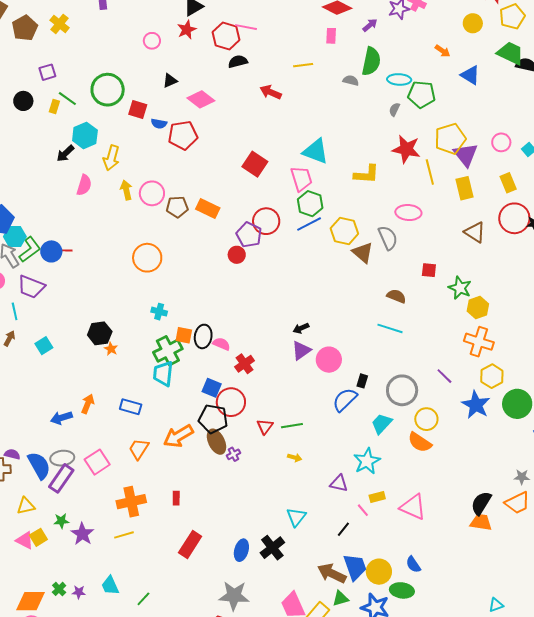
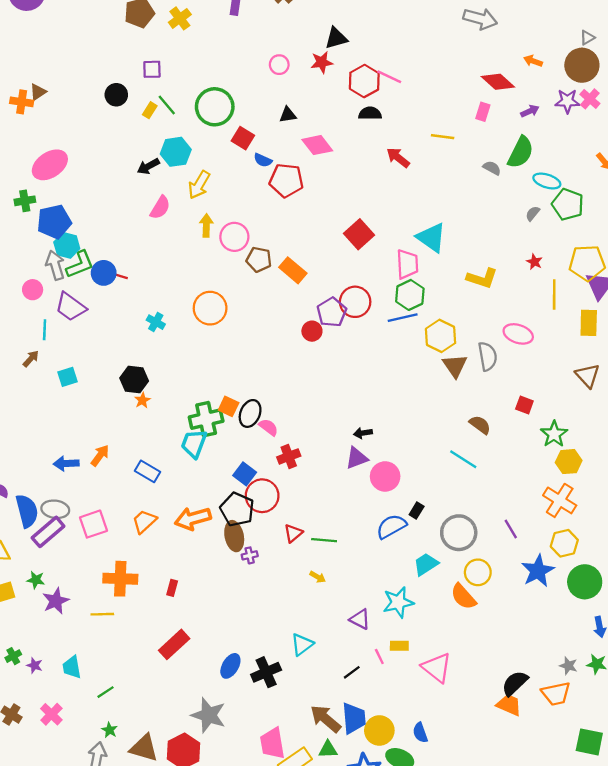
red star: (406, 149) -> (534, 262), size x0.5
cyan cross: (159, 312) -> (156, 322), moved

